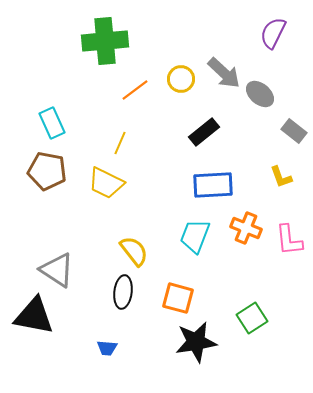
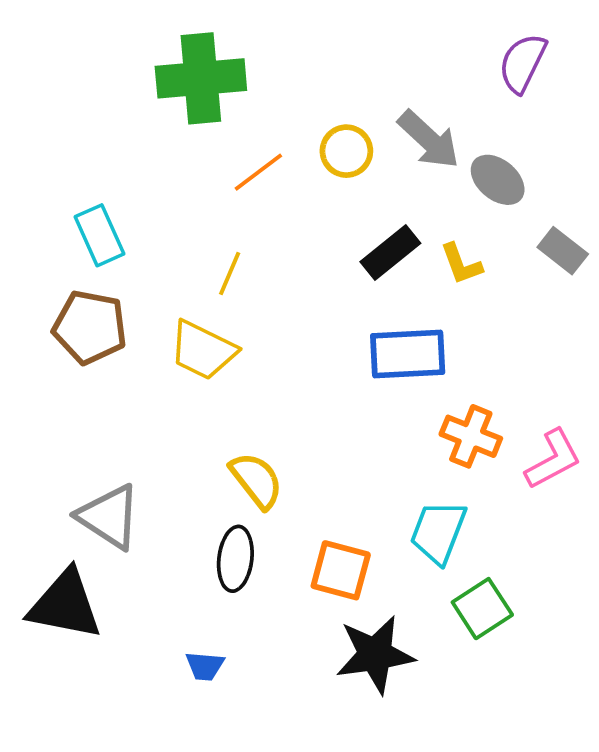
yellow L-shape: (281, 177) -> (461, 264), moved
cyan trapezoid: (195, 236) -> (438, 532), moved
pink L-shape: (289, 240) -> (553, 459), turned -112

